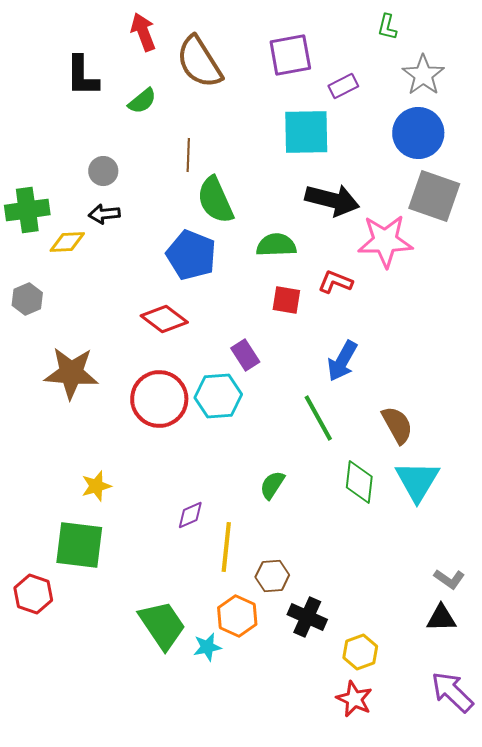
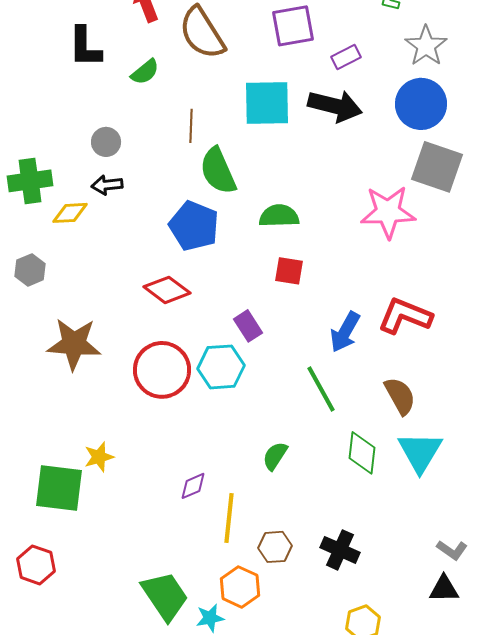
cyan square: (306, 132) -> (267, 103), moved
black arrow: (332, 200) -> (335, 106), moved
red L-shape: (335, 282) -> (405, 316), moved, size x1.6
green square: (79, 545) -> (59, 488), moved
black cross: (307, 617) -> (340, 550), moved

